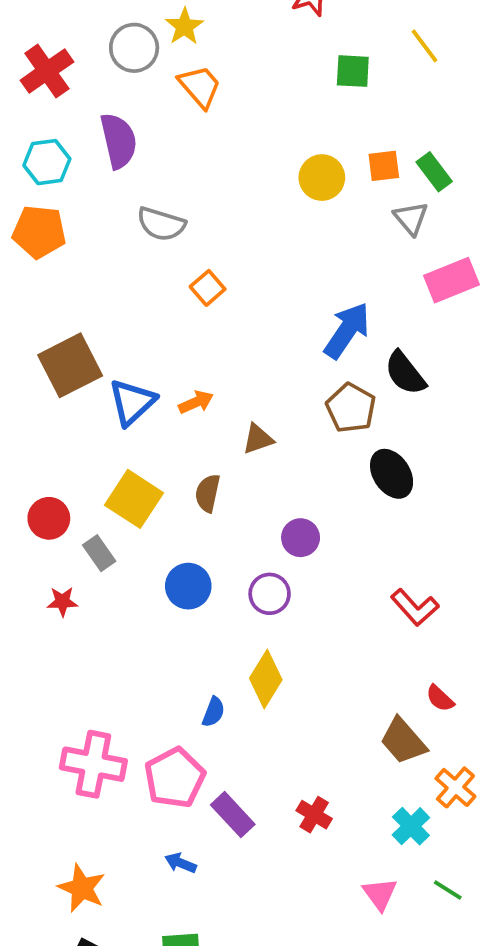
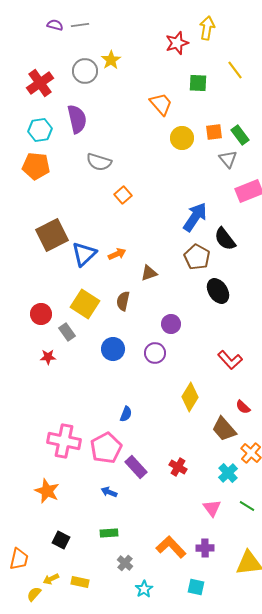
orange trapezoid: (200, 87) -> (161, 104), moved
yellow diamond: (266, 679) -> (190, 397), moved
orange star: (82, 888) -> (47, 491), moved

